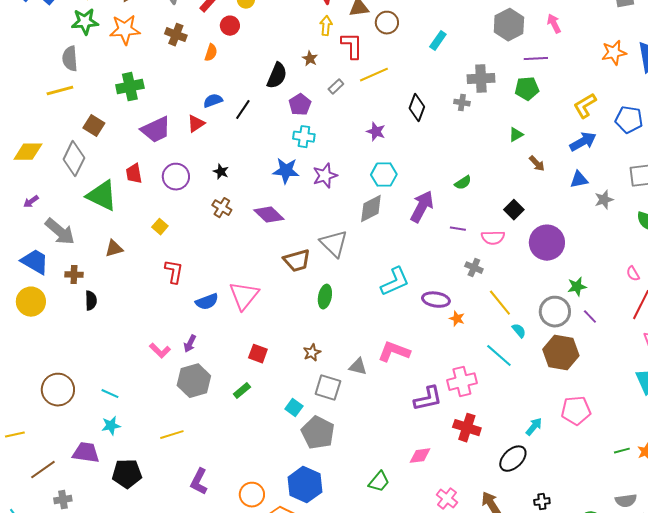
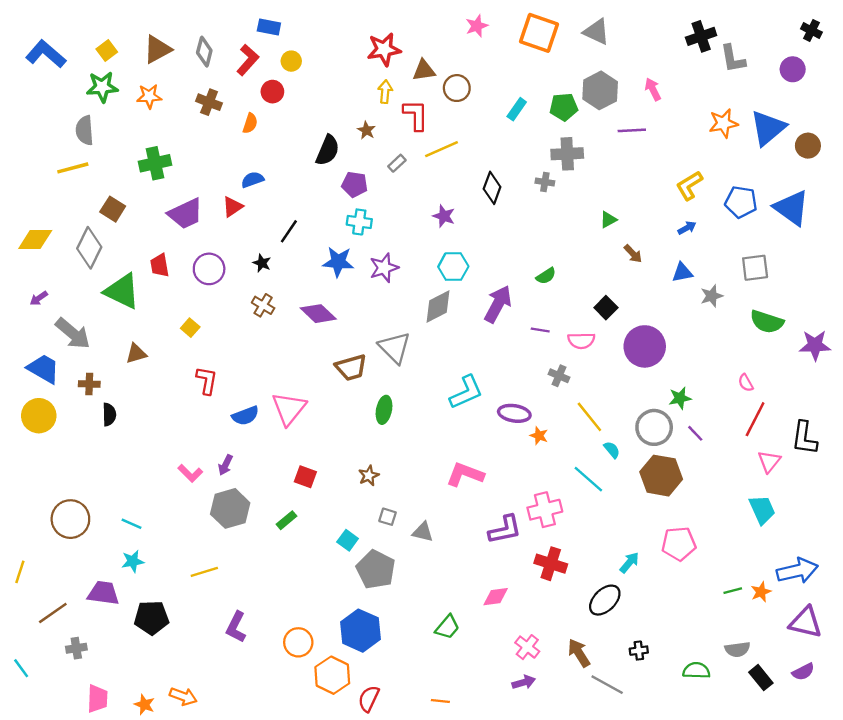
orange star: (125, 30) -> (149, 96), size x0.7
green pentagon: (527, 89) -> (564, 107), moved
purple pentagon: (300, 105) -> (355, 184), turned -30
black line: (243, 110) -> (289, 231), moved
blue arrow: (583, 142) -> (687, 228), size x0.6
gray triangle: (358, 367) -> (423, 532), moved
gray square: (328, 388) -> (388, 517), size x0.6
yellow line: (15, 435) -> (20, 572), turned -60

